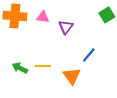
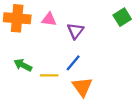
blue line: (89, 55) -> (73, 63), moved
green arrow: (20, 68) -> (23, 65), moved

